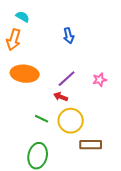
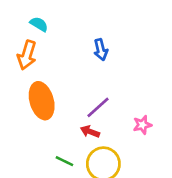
orange ellipse: (25, 74) -> (42, 101), turned 68
pink star: (100, 80) -> (142, 125), moved

